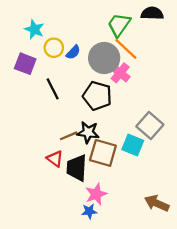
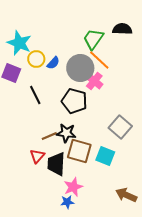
cyan star: (34, 29) -> (19, 43), size x1.4
cyan square: (133, 145) -> (105, 156), moved
red triangle: (55, 159) -> (37, 156), turned 35

